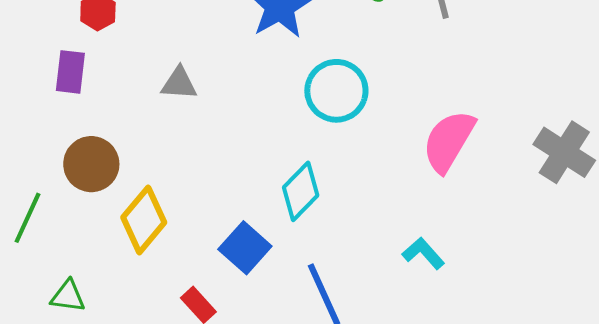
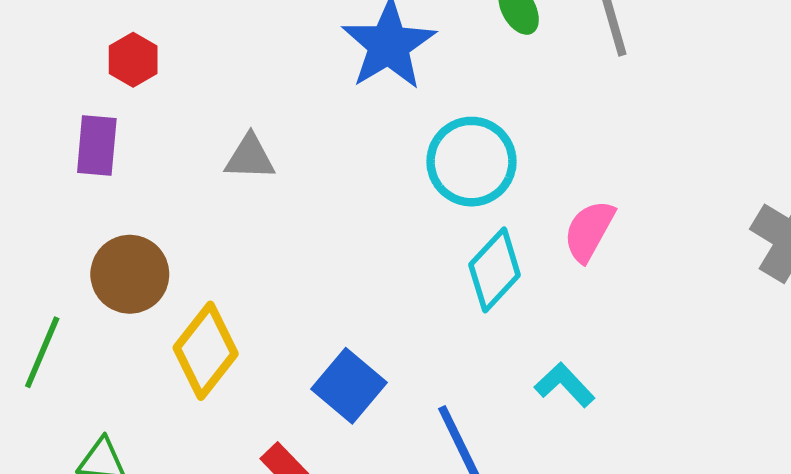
pink semicircle: (449, 141) -> (589, 231), moved, size x0.7
cyan diamond: (301, 191) -> (495, 270), moved
cyan L-shape: (423, 253) -> (565, 385), moved

